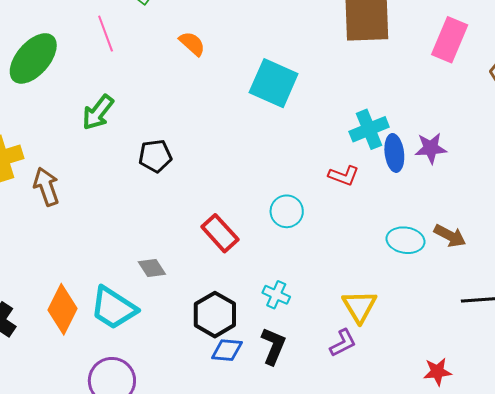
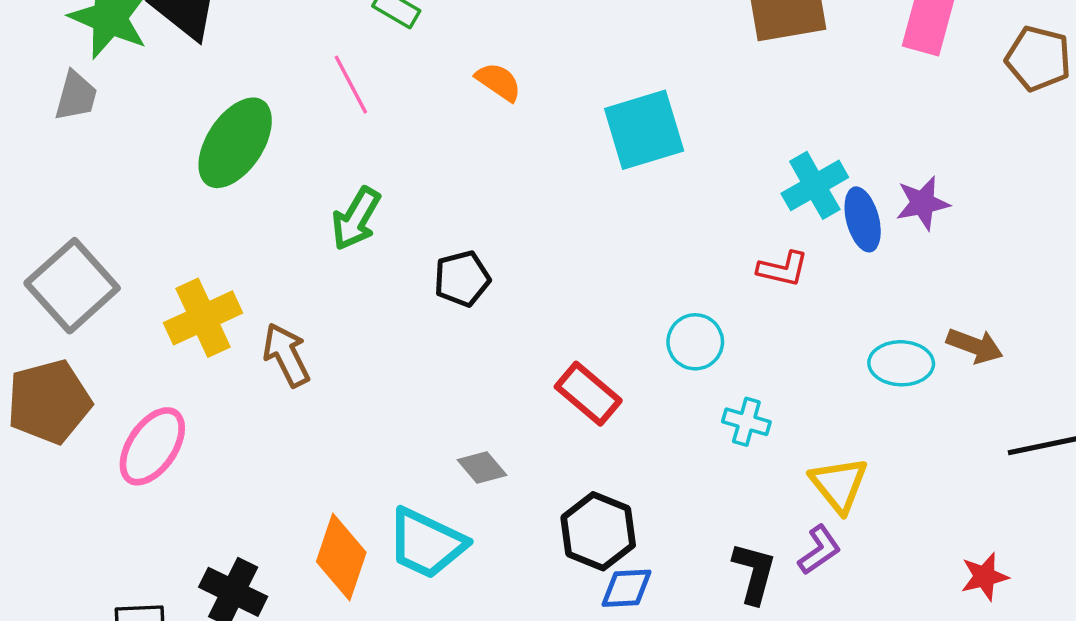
cyan square: (274, 83) -> (644, 130), turned -33
cyan cross: (276, 295) -> (746, 422), moved
black L-shape: (273, 346) -> (754, 573), moved

